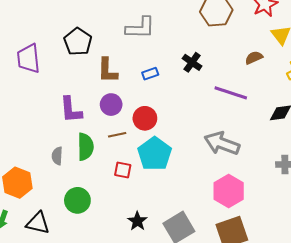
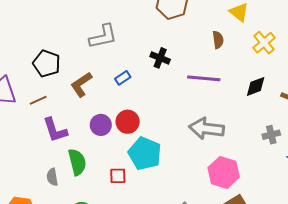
brown semicircle: (254, 58) -> (218, 40), turned 120
brown L-shape: (107, 70) -> (81, 84), turned 68
purple circle: (111, 105) -> (101, 125), moved
brown line: (117, 135) -> (38, 100), moved

